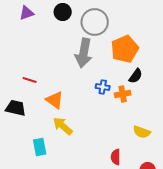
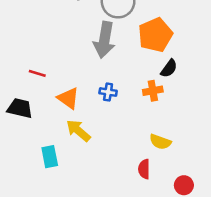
blue cross: (103, 87) -> (108, 92), moved
yellow semicircle: (142, 132) -> (160, 142), moved

